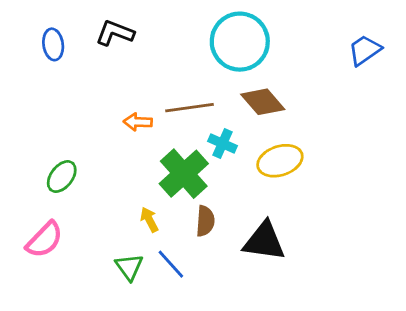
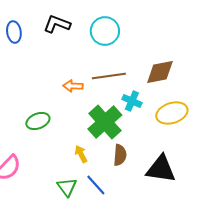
cyan circle: (240, 42) -> (105, 31), moved, size x0.7
brown diamond: (263, 102) -> (160, 72), turned -60
green ellipse: (62, 177) -> (38, 121), moved, turned 30

